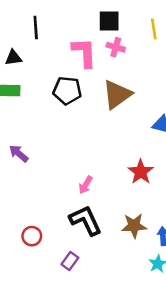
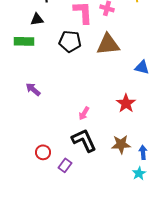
black triangle: (13, 58) -> (37, 19), moved
brown triangle: (117, 94) -> (108, 44), turned 30
purple rectangle: (70, 261) -> (65, 165), moved

